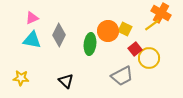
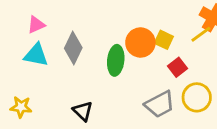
yellow circle: (149, 58) -> (197, 97), moved

